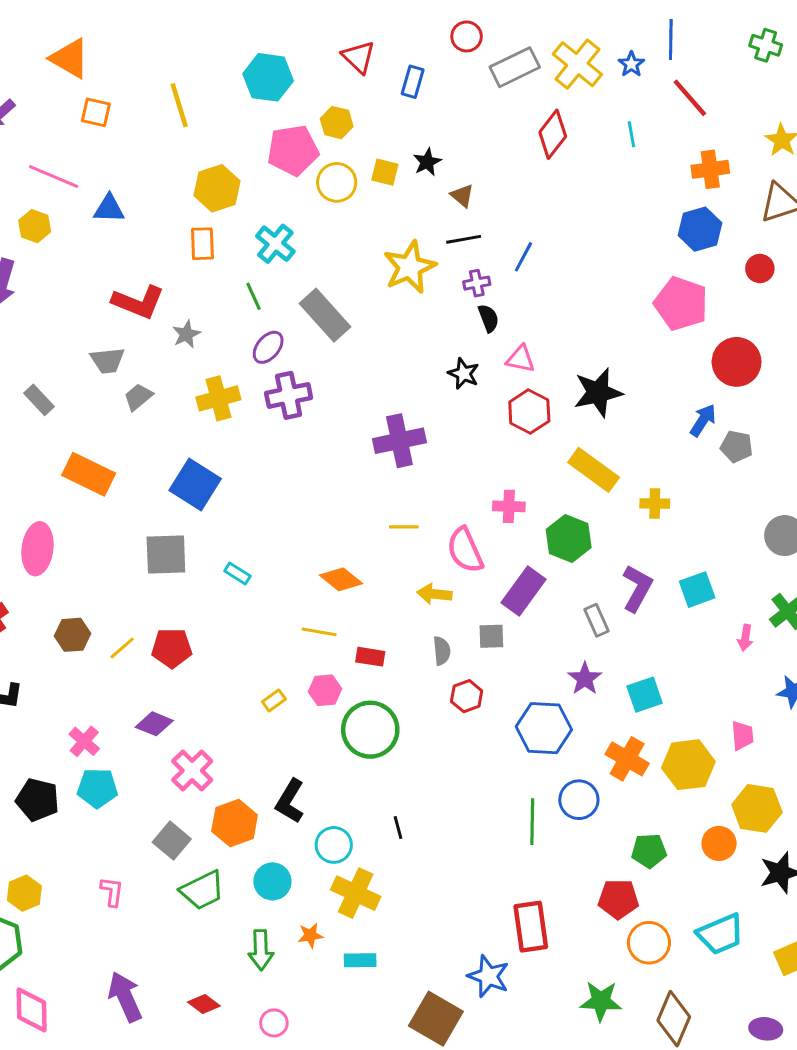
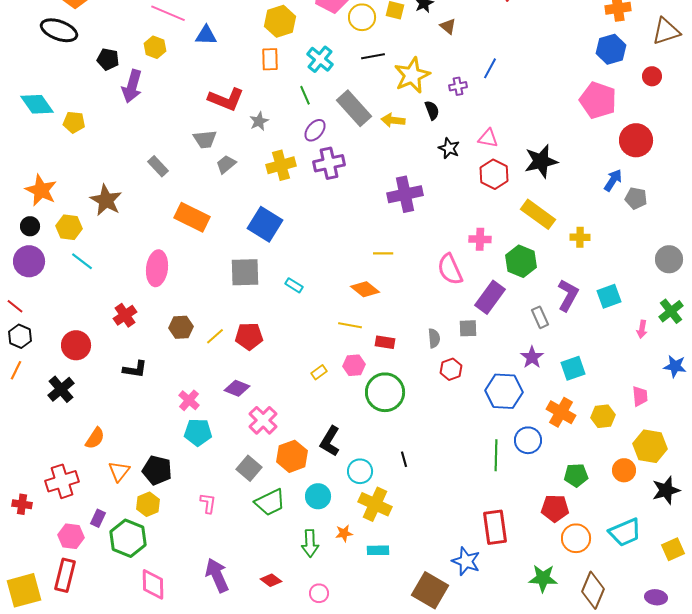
black line: (464, 239) -> (373, 56), moved
black semicircle: (488, 318) -> (432, 110), moved
yellow line: (404, 527) -> (383, 253), moved
yellow arrow: (434, 594) -> (393, 120), moved
yellow hexagon: (688, 765) -> (603, 416), size x0.7
black pentagon: (38, 800) -> (157, 470), moved

